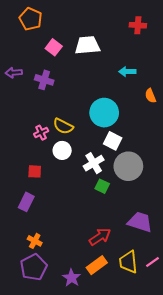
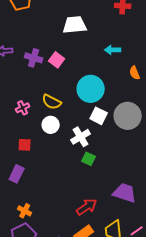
pink square: (54, 47) -> (57, 60), moved
pink cross: (41, 133) -> (23, 108), moved
gray circle: (128, 166) -> (128, 116), moved

